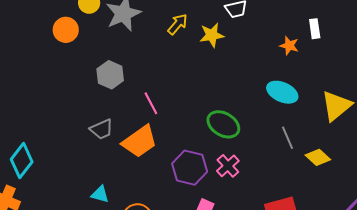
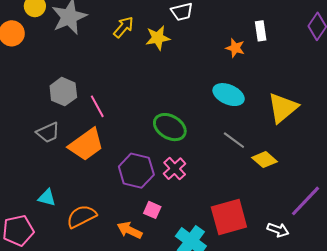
gray hexagon: (110, 75) -> (63, 92), moved
gray line: (287, 138) -> (234, 140), turned -30

